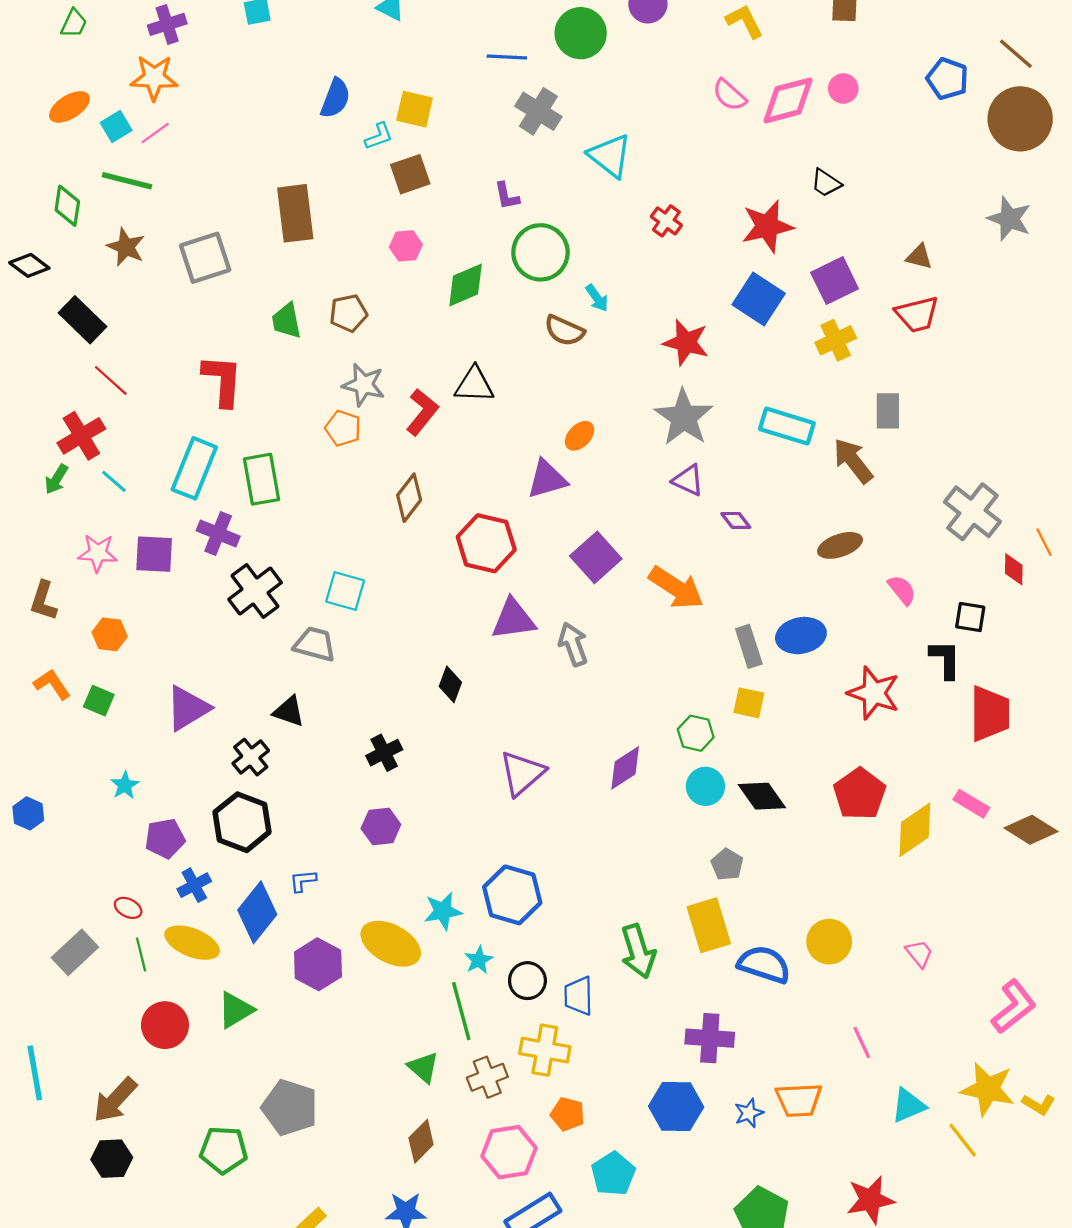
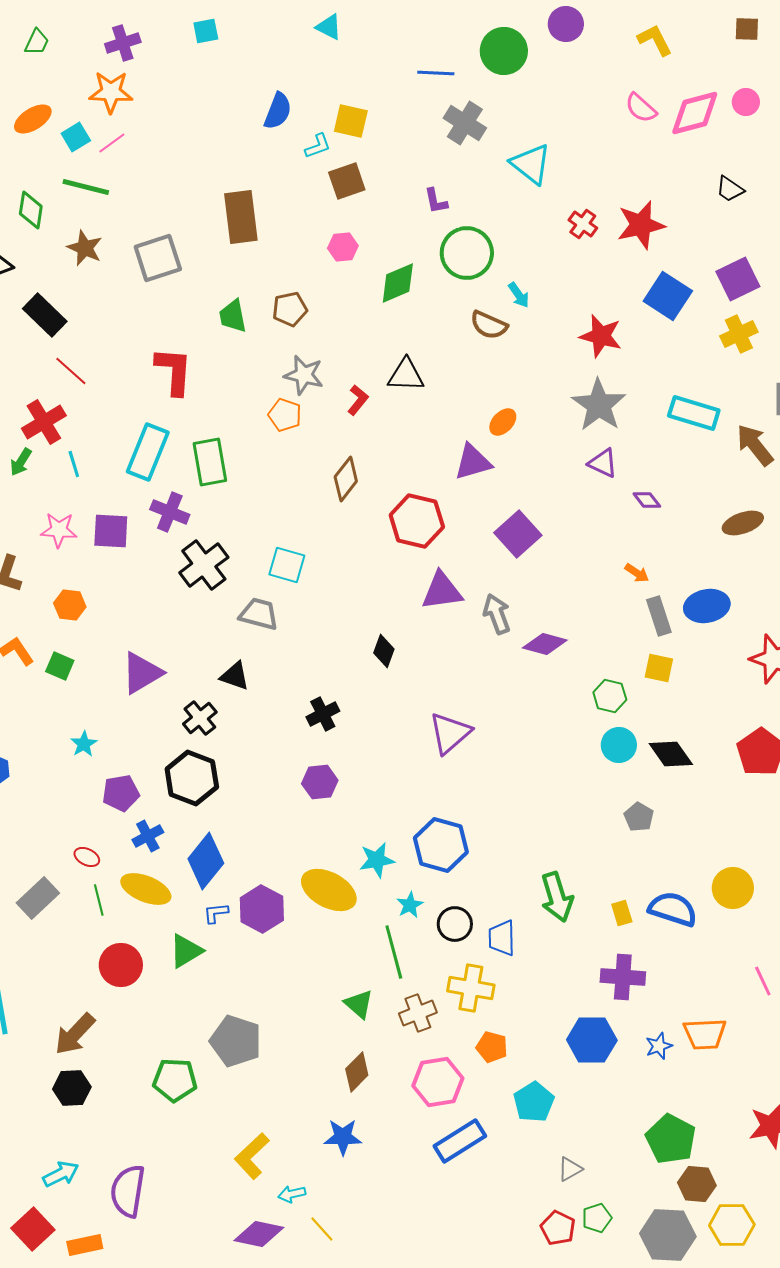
red star: (767, 226) -> (641, 225), moved
red L-shape: (422, 412) -> (358, 400), size x0.7
cyan line: (114, 481) -> (74, 464), turned 32
orange arrow: (676, 588) -> (637, 573), moved, size x0.5
purple diamond: (625, 768) -> (545, 644), moved, turned 48
blue L-shape: (303, 881) -> (216, 913), moved
yellow rectangle: (709, 925) -> (622, 913), moved, size x0.5

